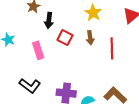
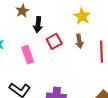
red square: (65, 38) -> (54, 41), turned 35

